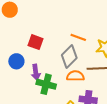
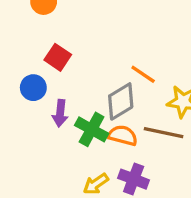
red square: (35, 42) -> (58, 57), moved
green cross: (46, 84) -> (92, 129), moved

